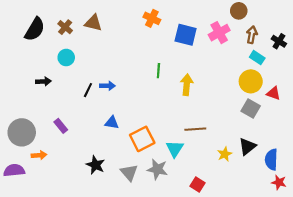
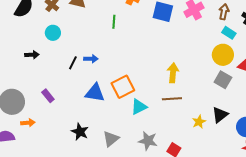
green line: (158, 71) -> (114, 22), moved
yellow arrow: (187, 85) -> (173, 73), moved
blue triangle: (112, 123) -> (95, 93), size x1.5
orange square: (142, 139) -> (123, 87), moved
cyan triangle: (175, 149) -> (139, 107), moved, turned 30
gray star: (157, 169) -> (148, 141), moved
gray triangle: (129, 173) -> (111, 139), turned 30

